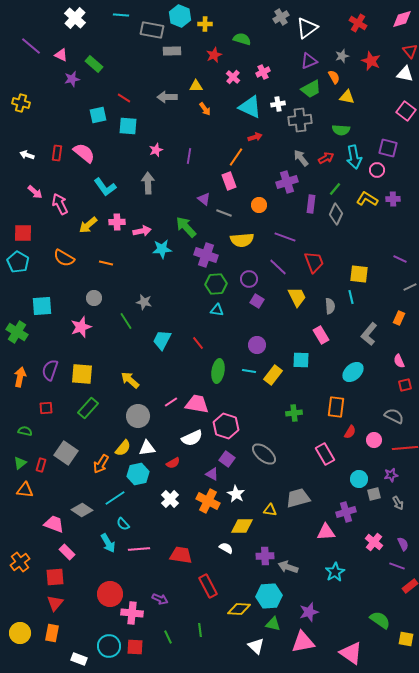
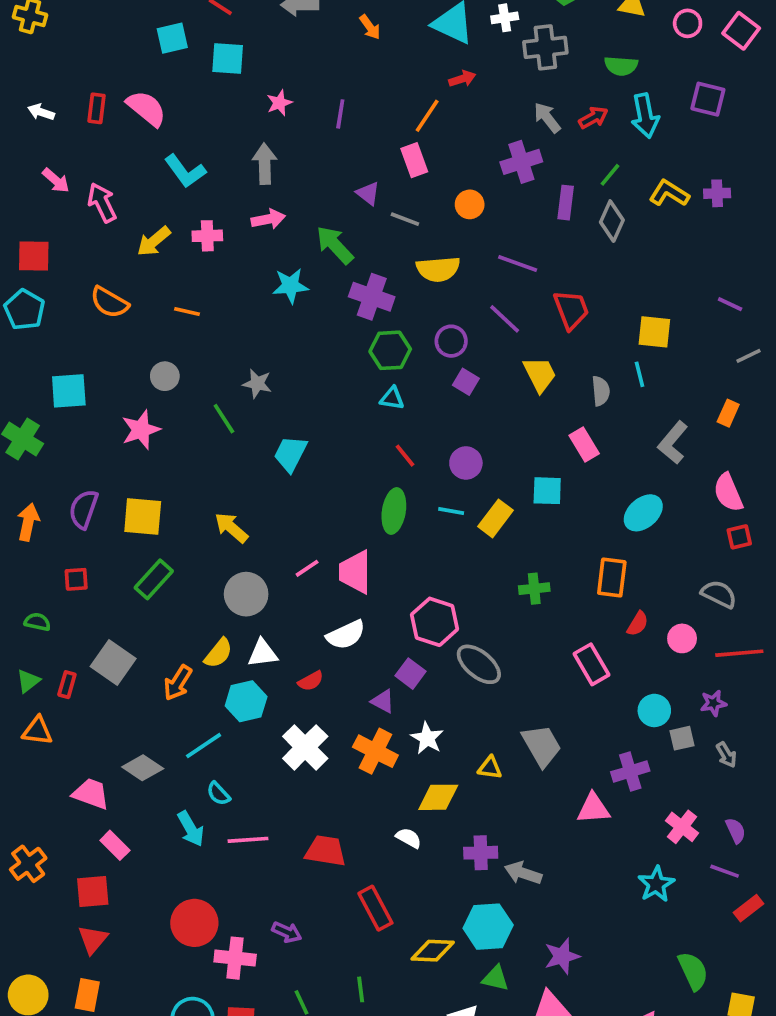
pink circle: (377, 170) -> (688, 23), moved
pink arrow: (142, 231) -> (268, 219), moved
red line: (198, 343) -> (405, 456), moved
pink semicircle: (399, 361) -> (728, 493), size x1.5
pink trapezoid: (197, 404) -> (355, 572), turned -100
pink hexagon: (226, 426) -> (435, 622), moved
gray trapezoid: (298, 498) -> (542, 746), turned 75
white cross: (170, 499) -> (305, 747), size x1.4
cyan star: (335, 572) -> (656, 884), moved
green semicircle: (380, 620) -> (693, 971), turned 30

